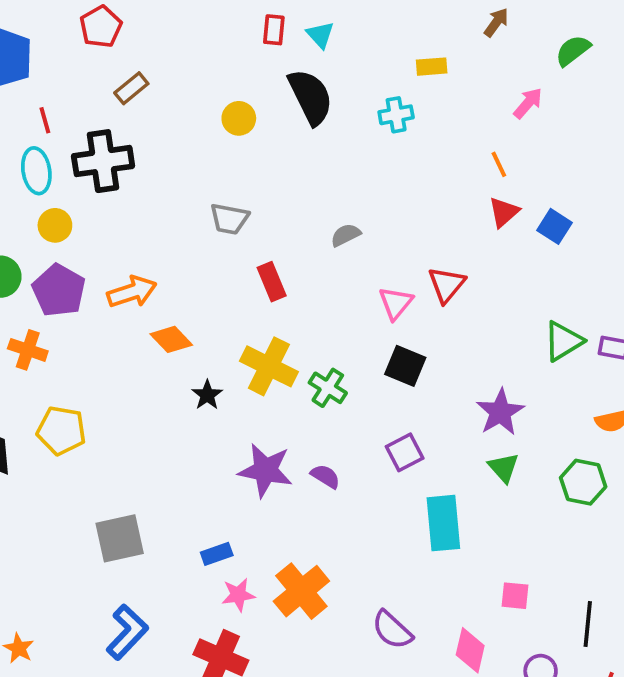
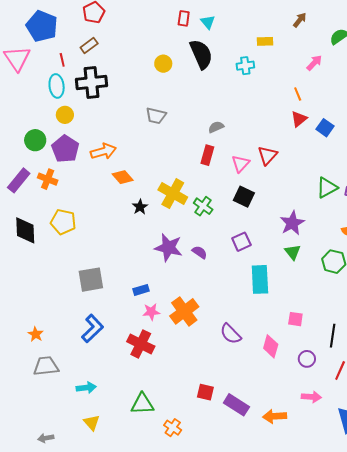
brown rectangle: (131, 88) -> (89, 46), moved
red rectangle: (272, 282) -> (207, 155), moved, turned 36

